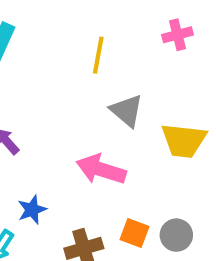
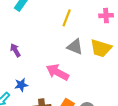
gray triangle: (127, 111) -> (75, 47), turned -30
yellow trapezoid: (184, 140) -> (101, 48), moved

